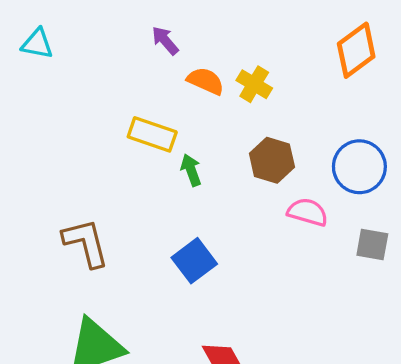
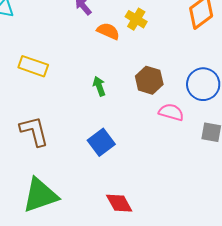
yellow cross: (254, 84) -> (136, 19), moved
yellow rectangle: (152, 134) -> (33, 66), moved

